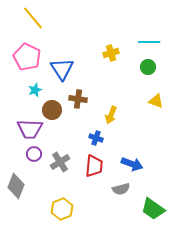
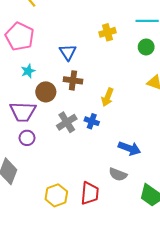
blue triangle: (62, 69) -> (68, 52), moved, size x0.7
gray cross: (60, 162) -> (67, 122), moved
red trapezoid: (94, 166) -> (90, 193), moved
gray semicircle: (121, 189) -> (118, 174), turned 36

